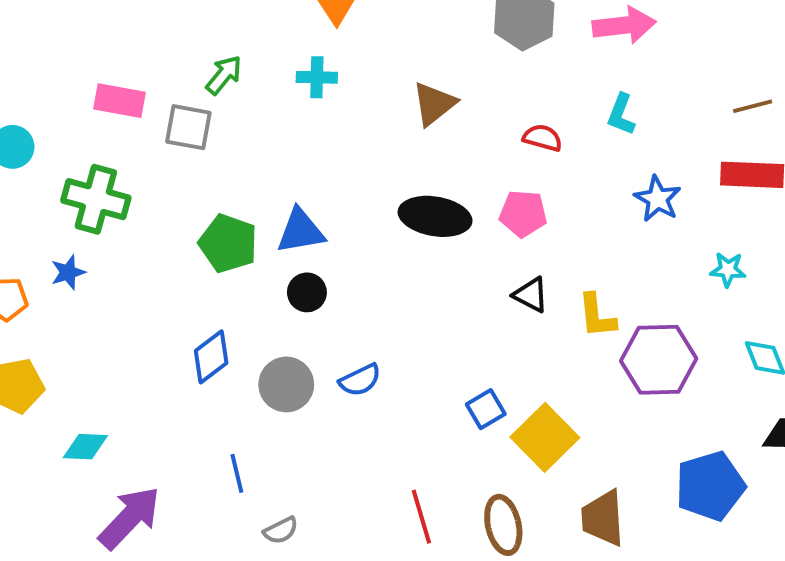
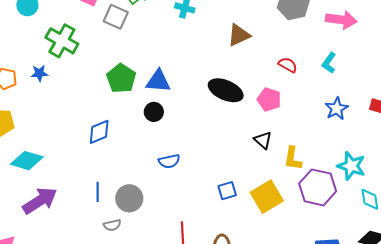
cyan star: (728, 270) -> (351, 166), moved, size x1.6
gray circle: (286, 384) -> (129, 198), moved
yellow square: (545, 437) -> (267, 197), moved
cyan diamond: (85, 447) -> (27, 161), size x1.4

